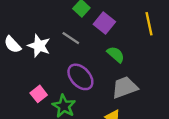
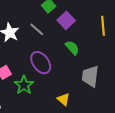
gray trapezoid: (125, 87) -> (90, 76), moved, turned -70

